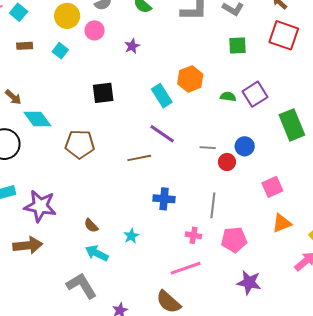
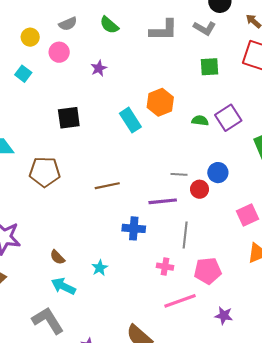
yellow circle: (67, 16) -> (30, 37), size x0.7
purple line: (162, 134) -> (163, 201), moved, turned -40
pink line: (185, 268) -> (180, 301), moved
purple star: (249, 282) -> (224, 316), size x0.7

